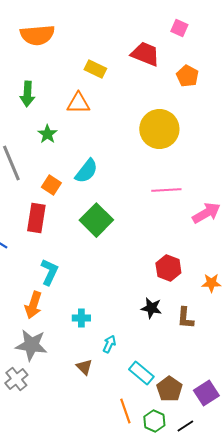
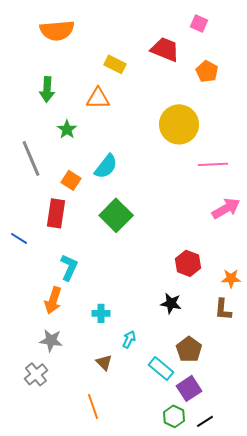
pink line: (166, 190) -> (213, 164), moved
brown L-shape: (185, 318) -> (223, 309), moved
gray star: (31, 345) -> (51, 340), size x0.7
brown pentagon: (169, 389) -> (189, 349), moved
purple square: (206, 393) -> (189, 388), moved
orange line: (125, 411) -> (93, 406), moved

